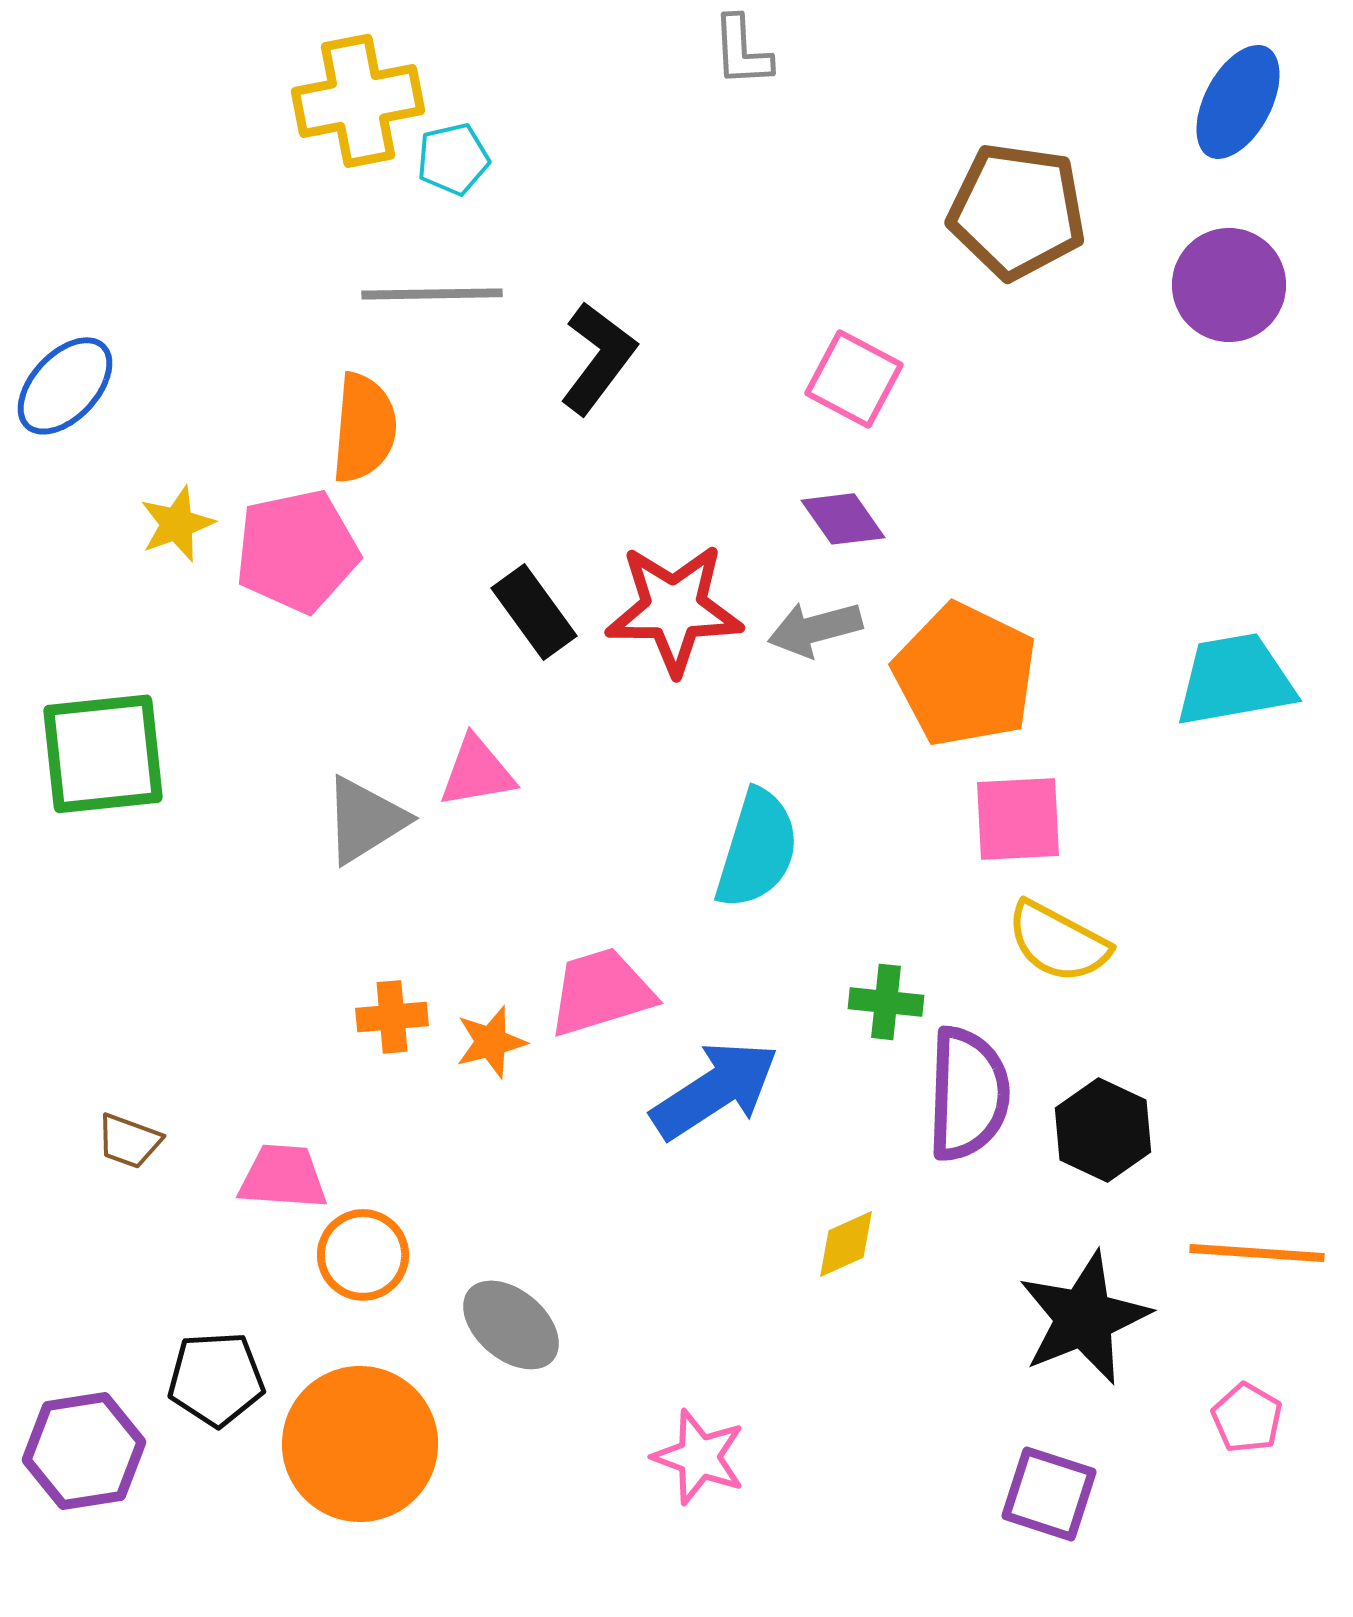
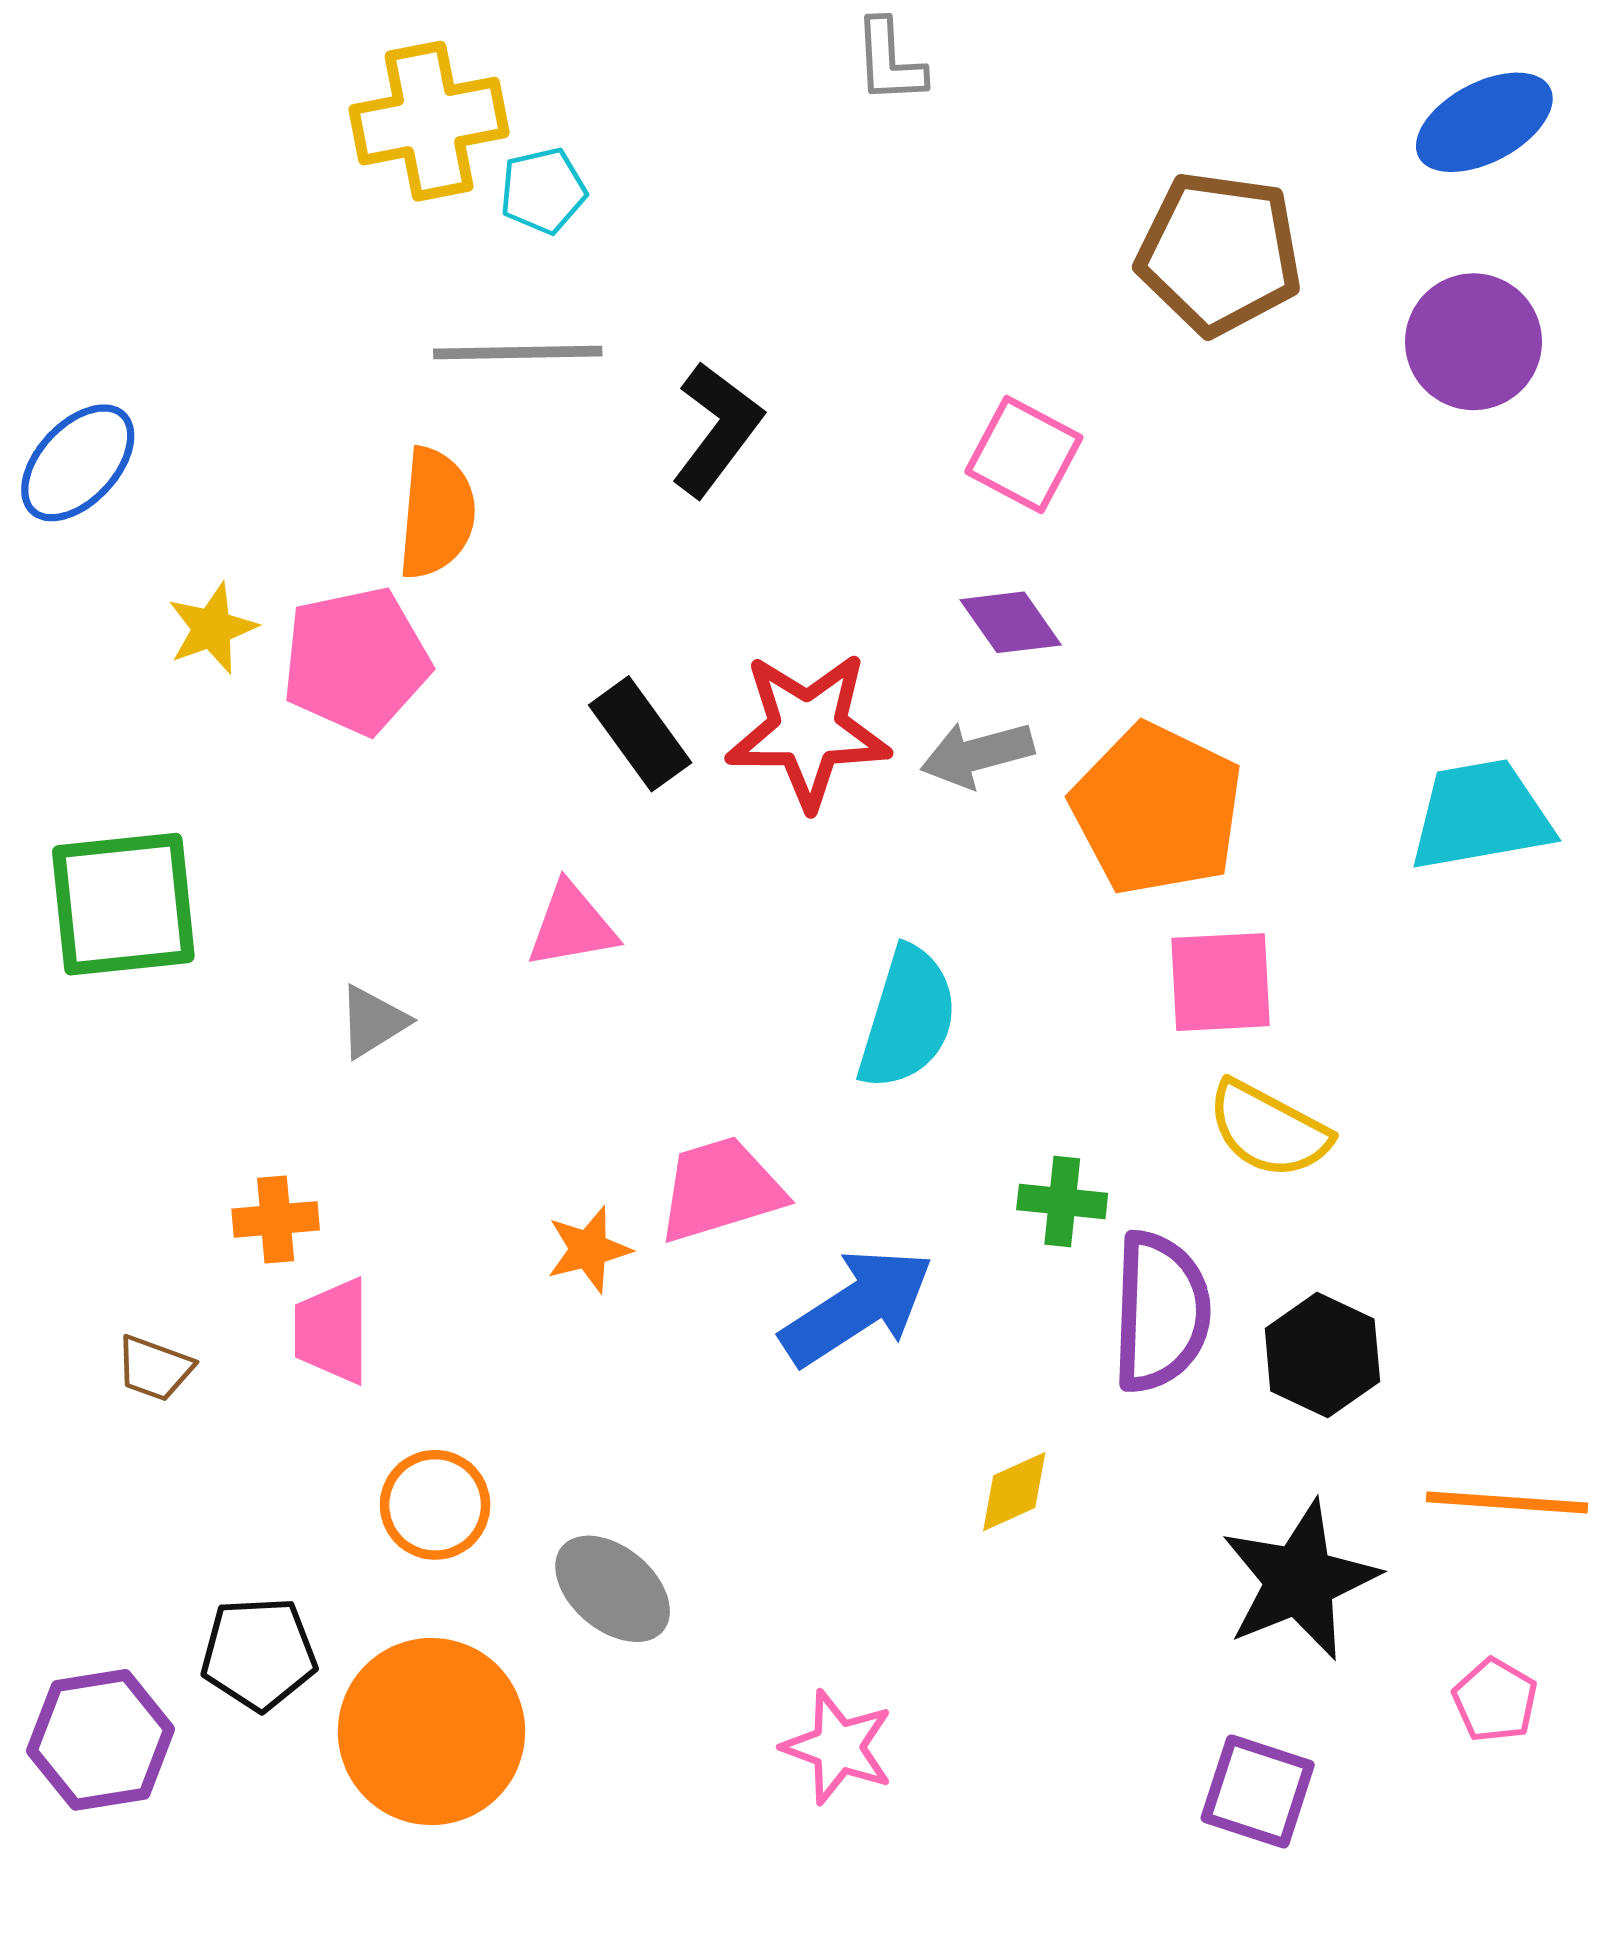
blue ellipse: (1238, 102) -> (1484, 122), turned 34
gray triangle: (365, 820) -> (373, 1022), moved, size x0.7
orange cross: (392, 1017) -> (276, 1219), moved
pink trapezoid: (283, 1177) -> (332, 1331), moved, turned -94

